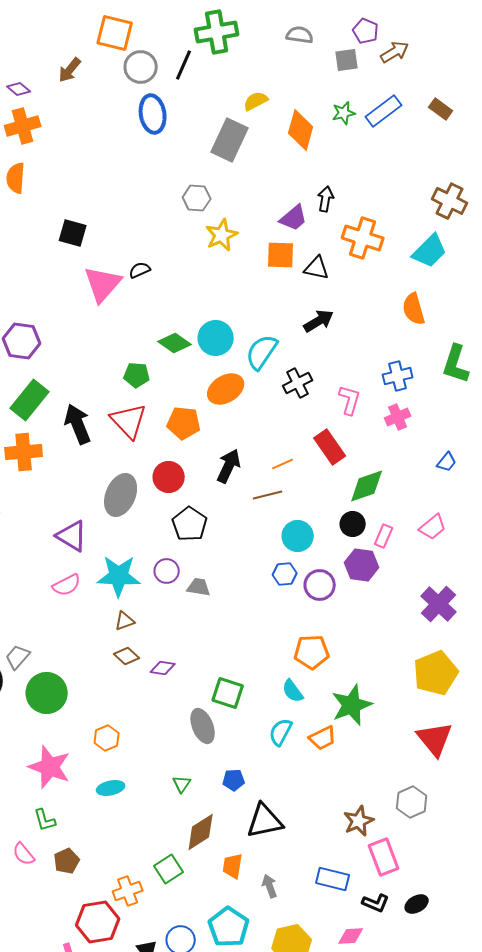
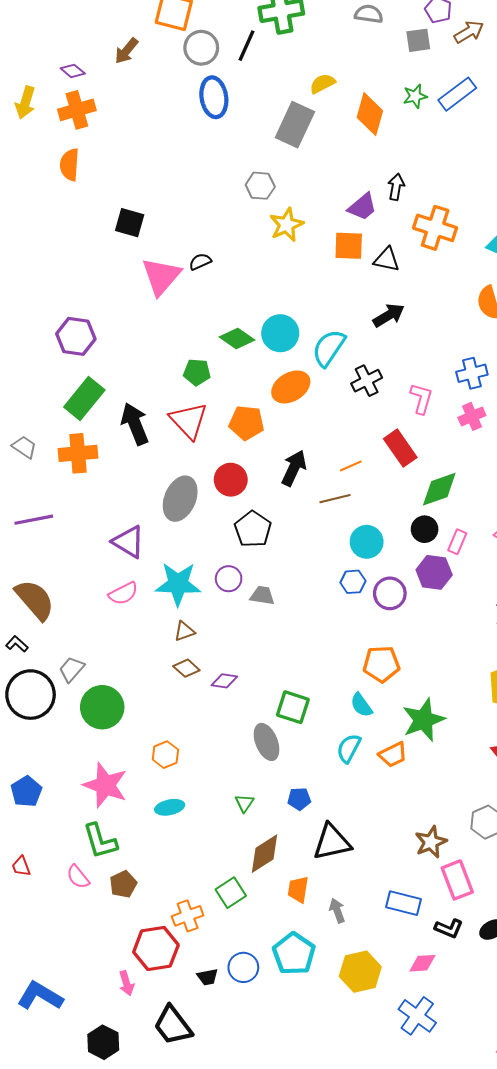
green L-shape: (45, 820) -> (100, 841), size x1.5

